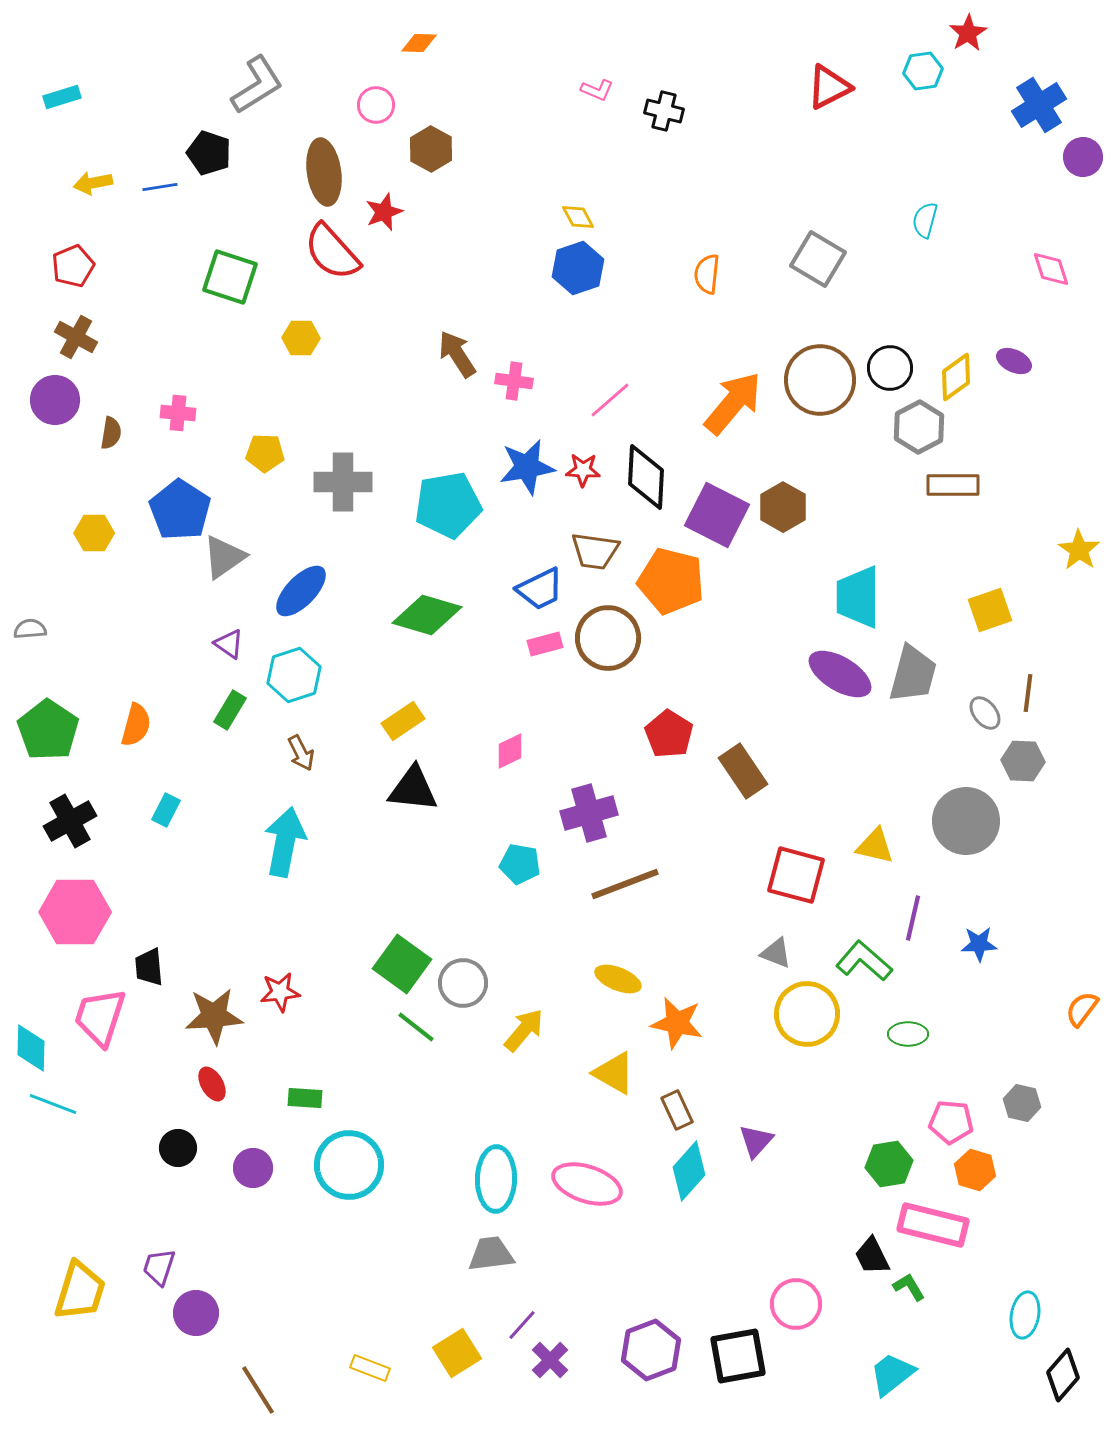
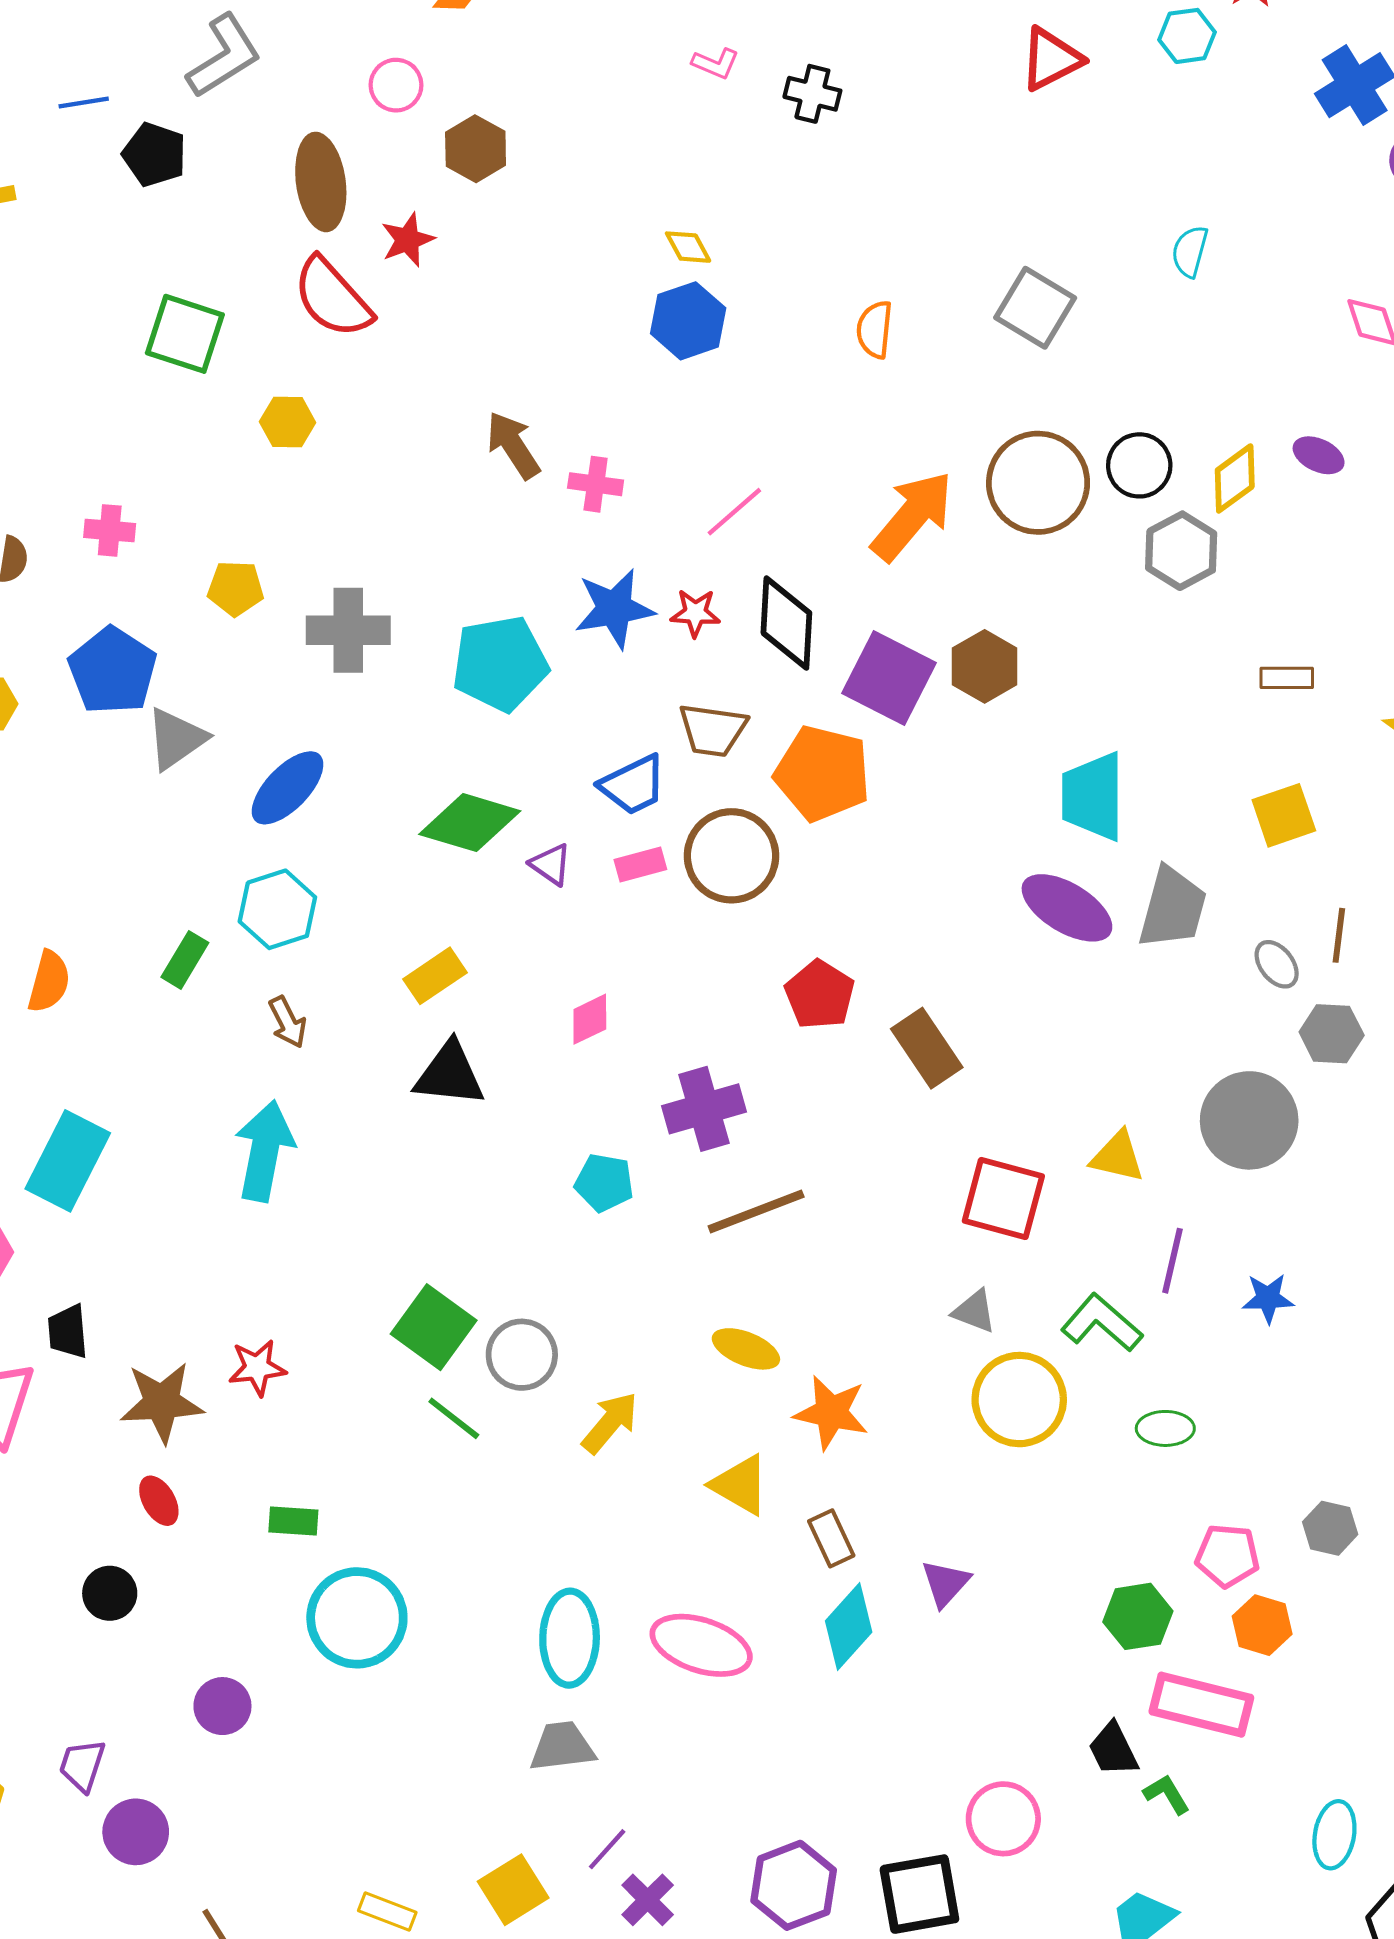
blue line: (160, 187) -> (84, 102), moved
brown rectangle: (953, 485) -> (1287, 678), moved, size x0.7
purple triangle: (229, 644) -> (551, 864), moved
cyan rectangle: (166, 810) -> (68, 1161), moved, size x2.0
purple circle: (253, 1168) -> (222, 1706), moved

